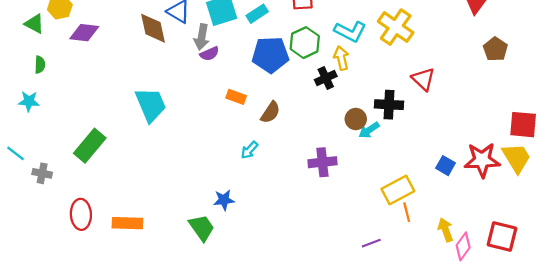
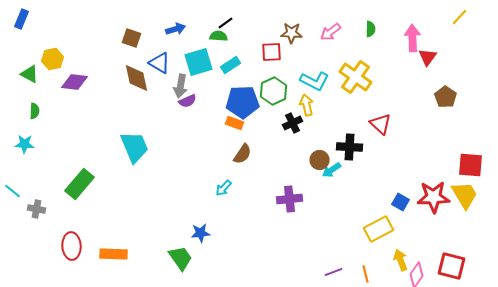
orange rectangle: (236, 97) -> (234, 123), moved
yellow rectangle: (398, 190) -> (378, 229), moved
orange line: (407, 212) -> (366, 274), moved

